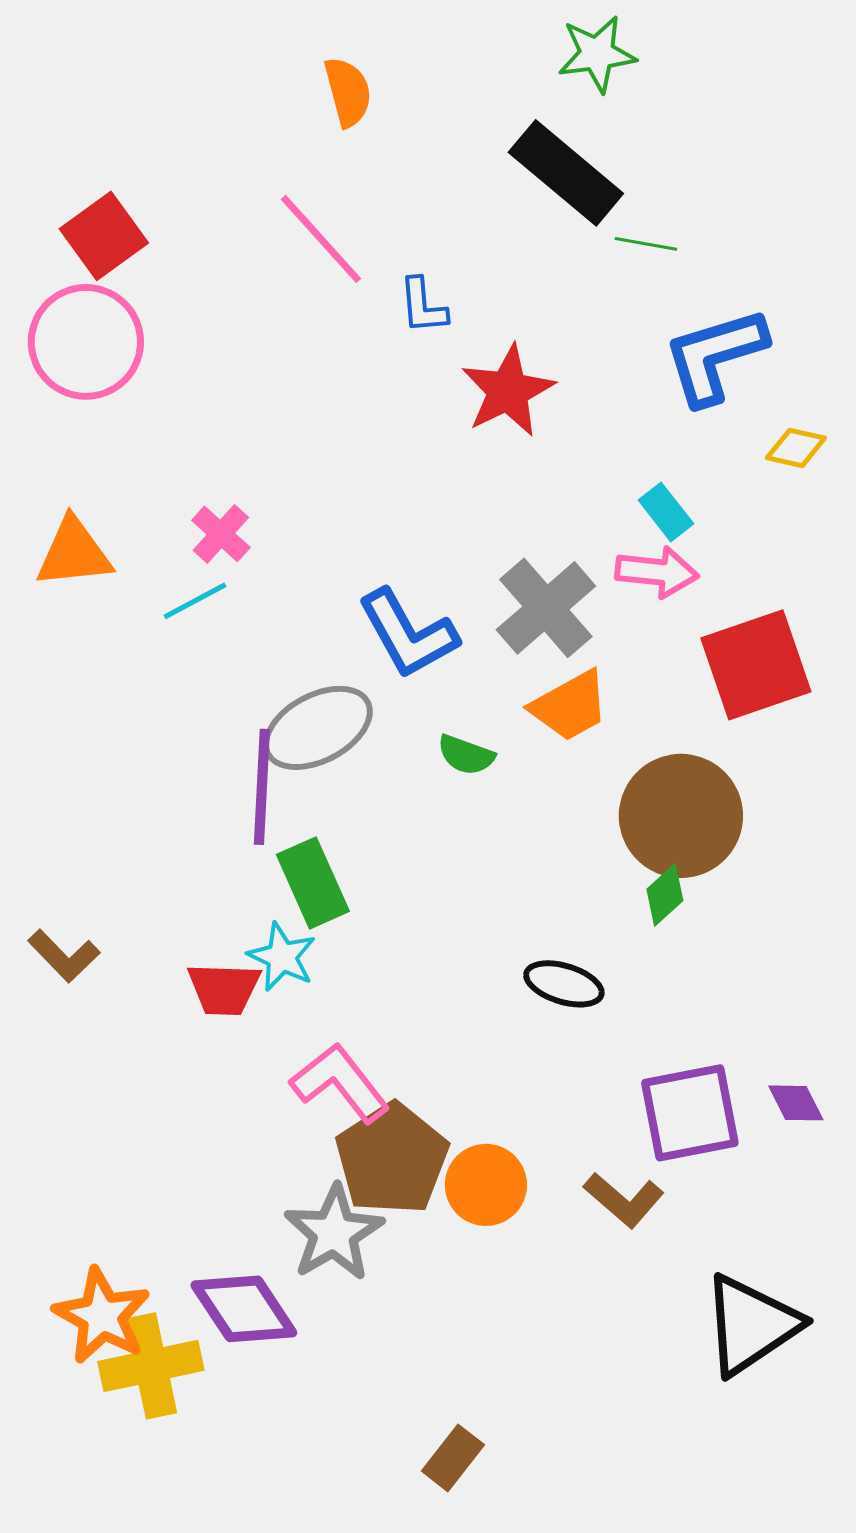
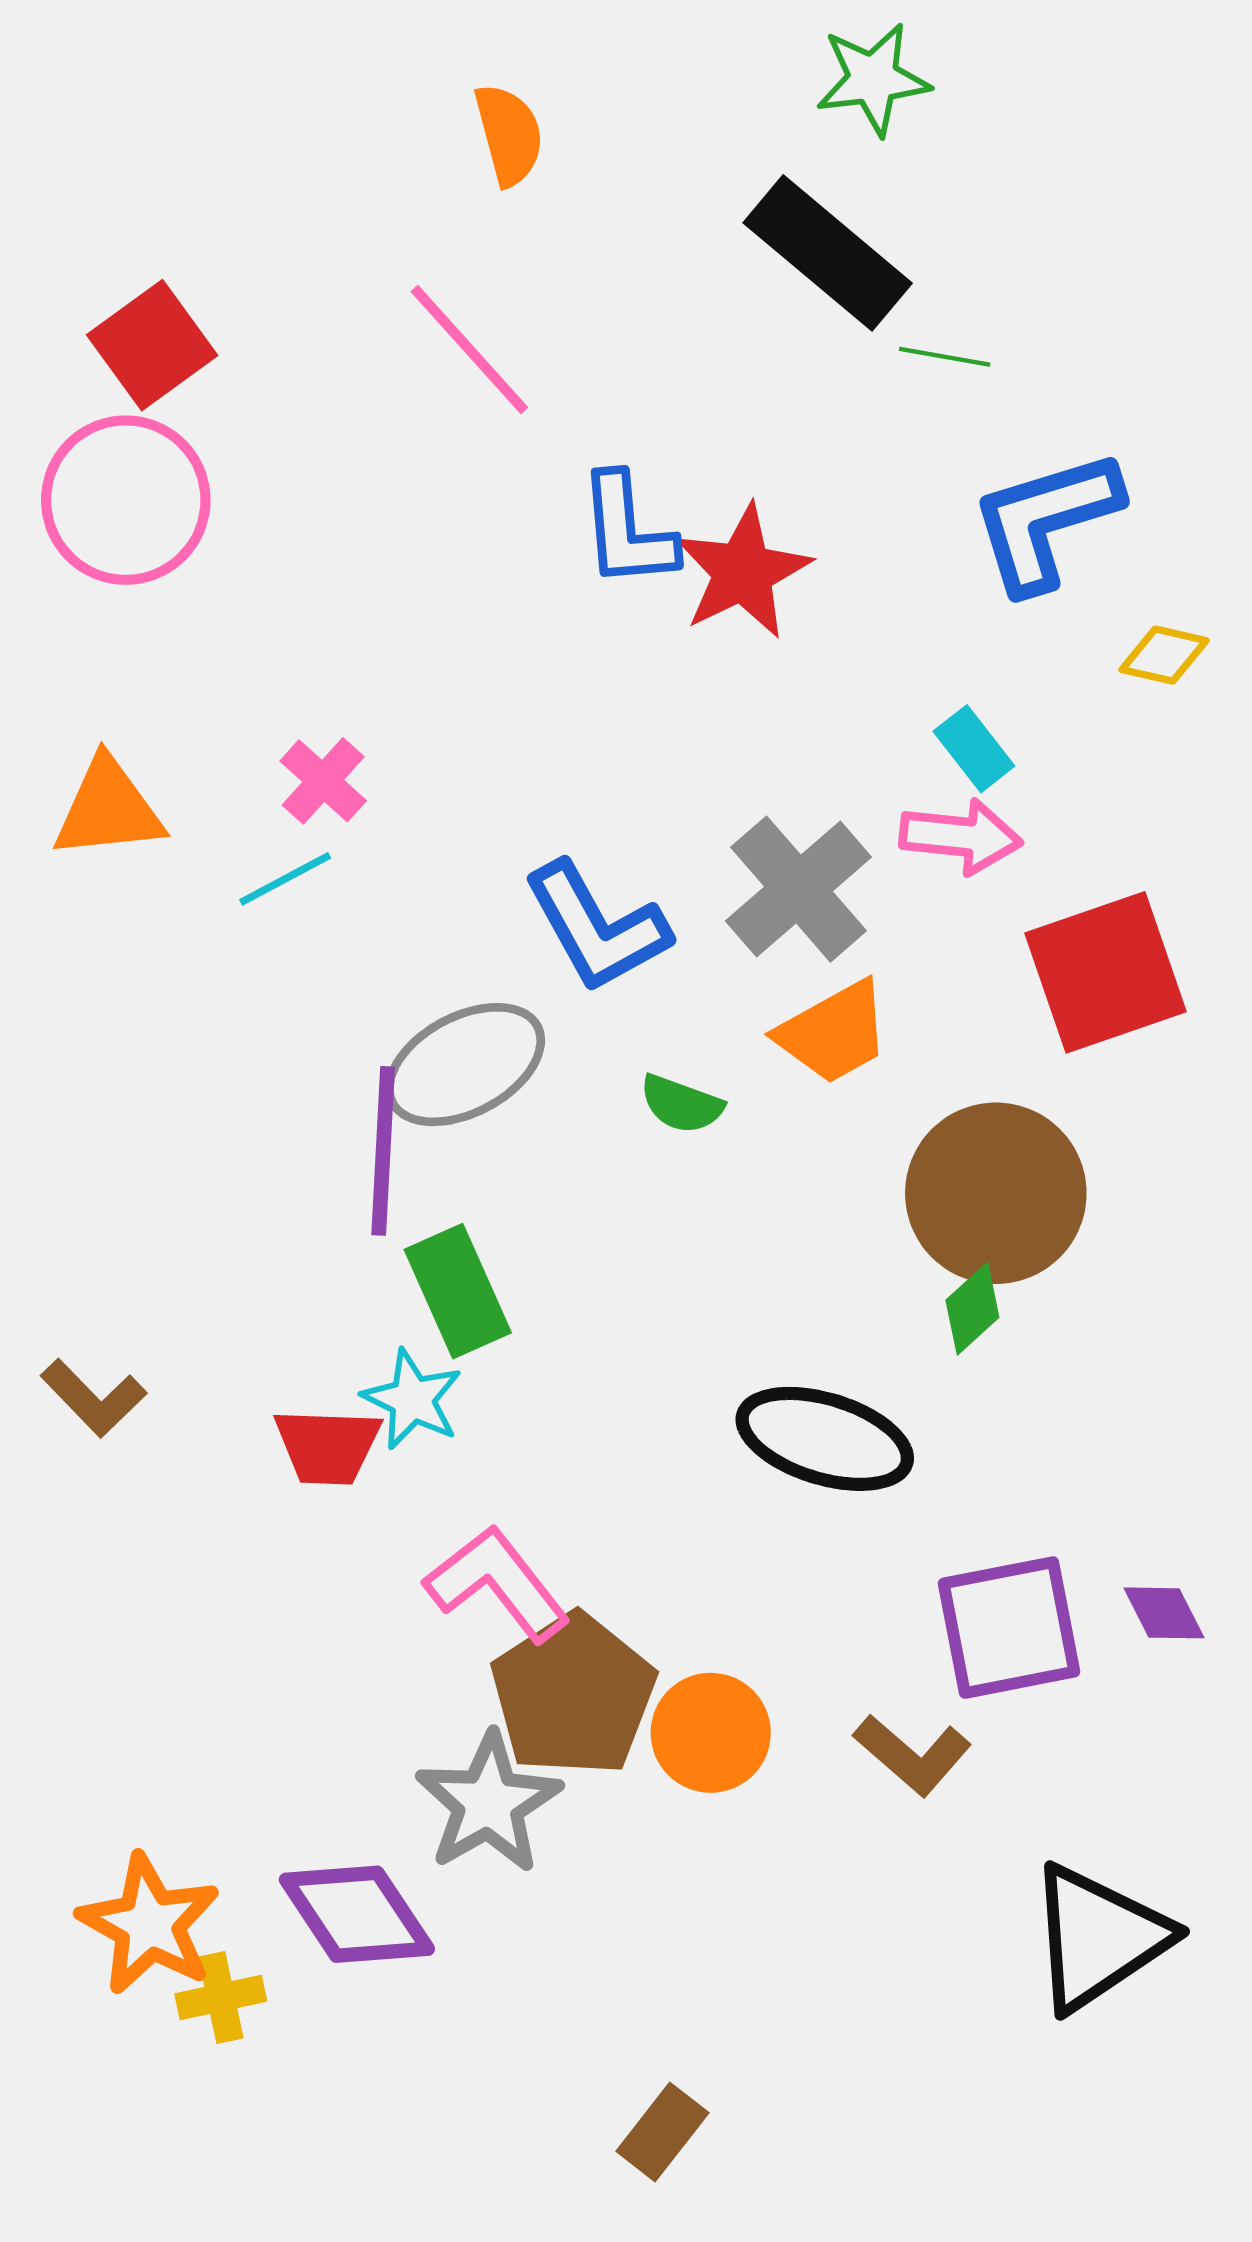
blue L-shape: (423, 306) -> (627, 531), moved, size x1.4
black ellipse: (564, 984) -> (825, 1439), size x1.5
yellow cross: (151, 1366) -> (221, 1998), size x0.6

